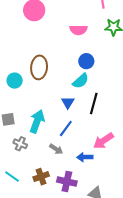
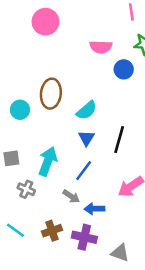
blue circle: (86, 61) -> (124, 69), moved
cyan semicircle: (81, 81) -> (87, 110), moved
blue arrow: (85, 157) -> (94, 209), moved

